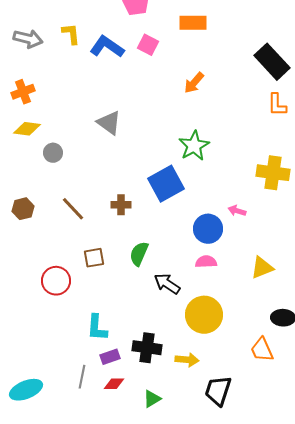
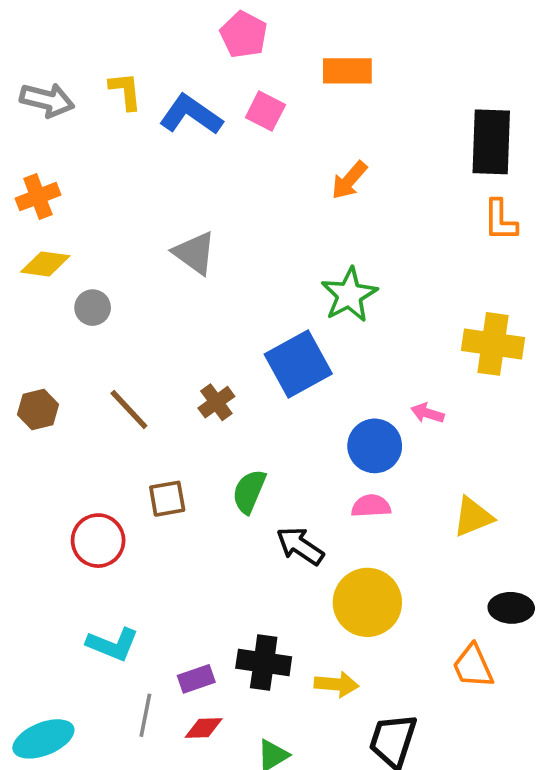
black rectangle: (272, 62) -> (491, 142), turned 45
brown cross: (121, 205) -> (216, 402), turned -36
cyan L-shape: (97, 328) -> (113, 644), moved, turned -72

